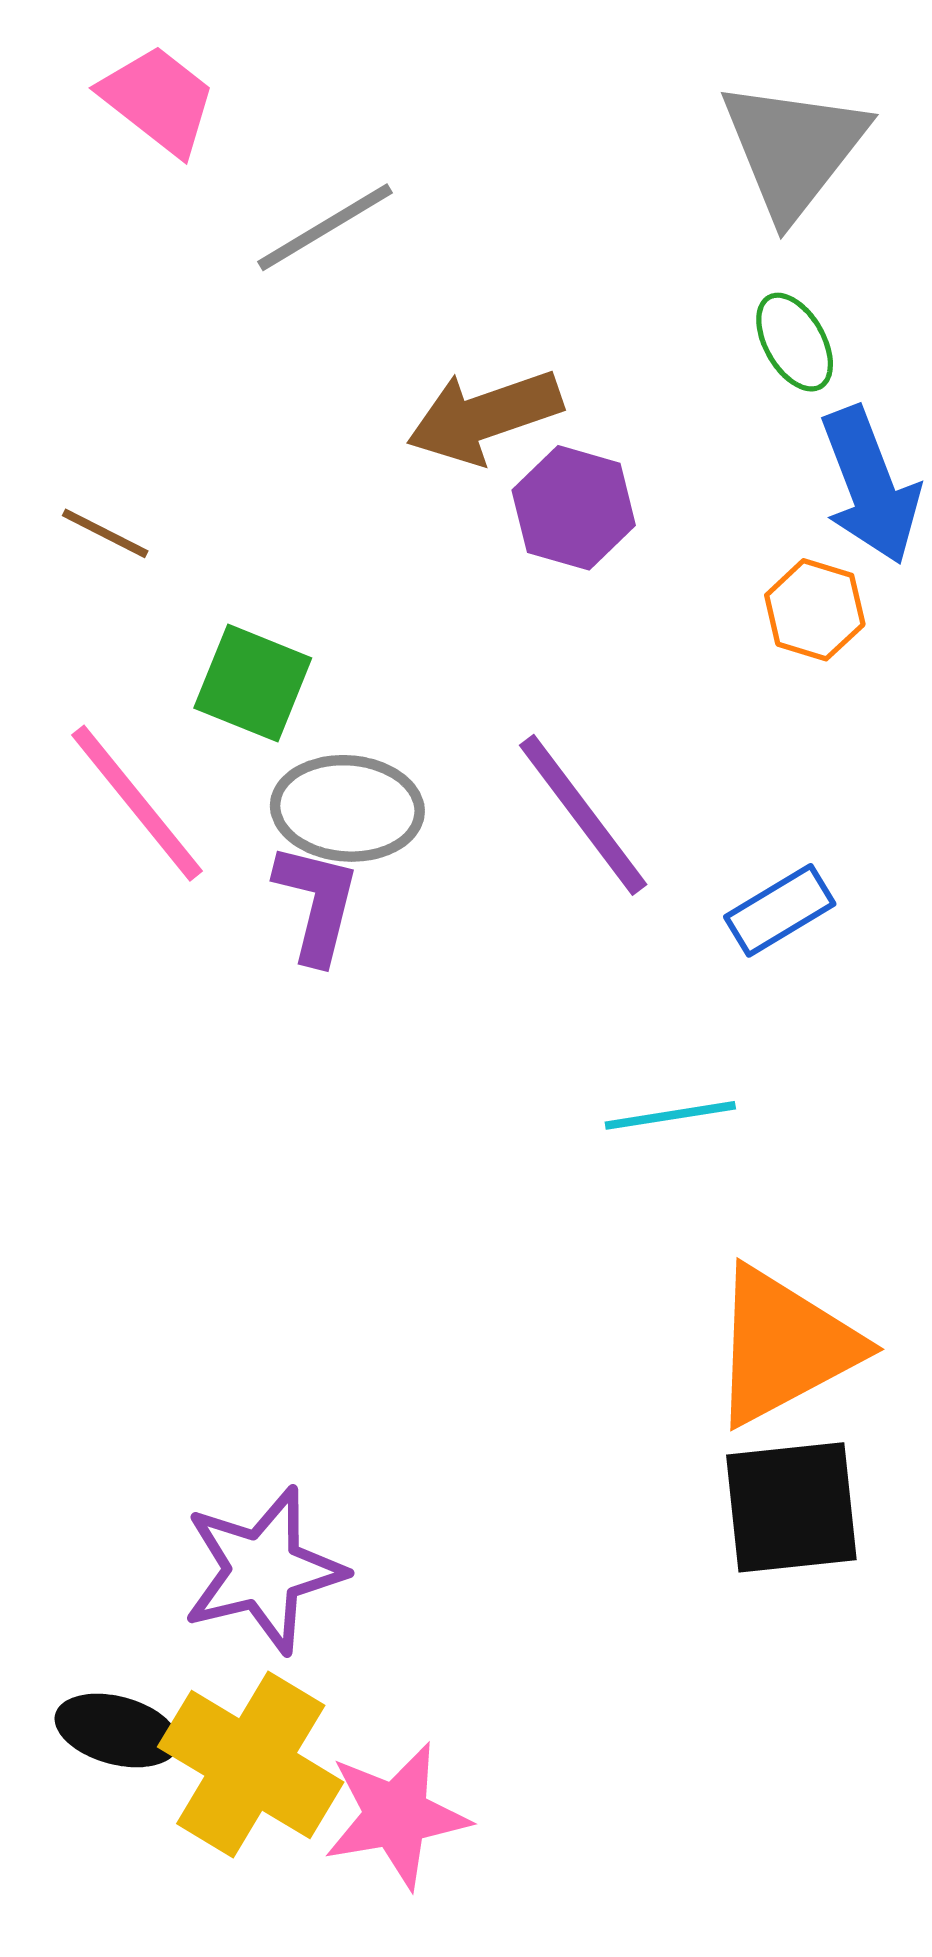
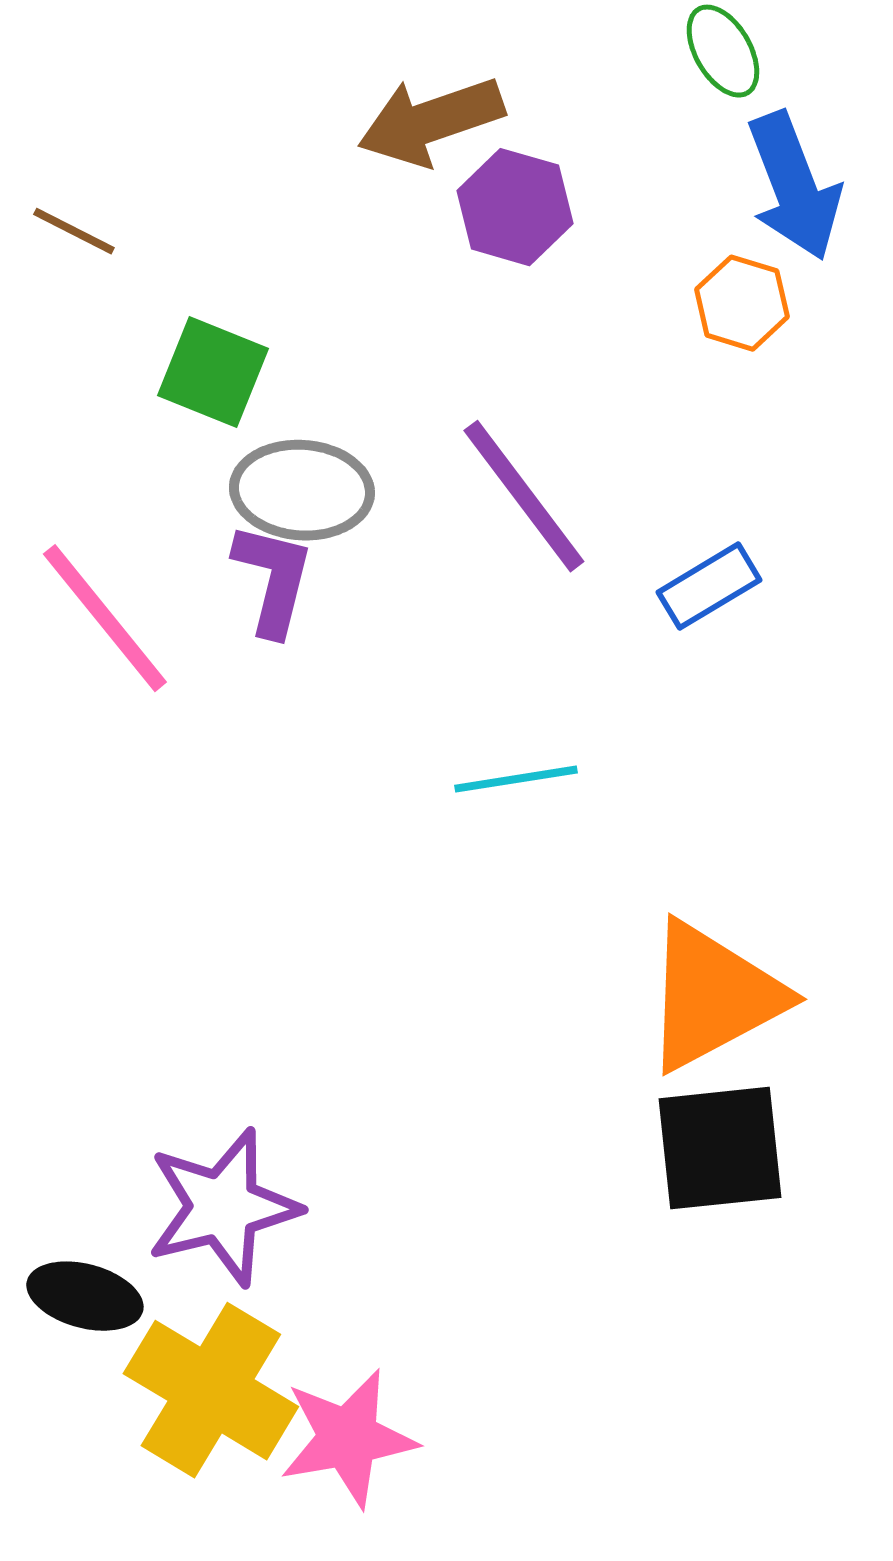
pink line: (137, 803) -> (105, 618), moved
cyan line: (670, 1115) -> (516, 779), moved
black ellipse: (117, 1730) -> (85, 1296), moved

